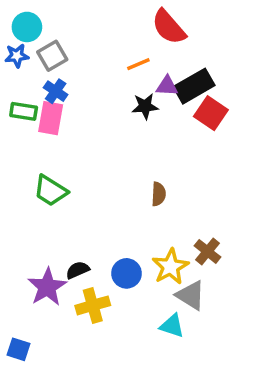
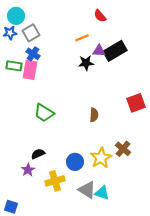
red semicircle: (169, 27) -> (100, 16), size x0.6
red square: (211, 113) -> (136, 103), moved, turned 36
green trapezoid: (51, 191) -> (44, 113), moved
black semicircle: (78, 270) -> (38, 154), moved
purple star: (47, 287) -> (28, 170), size x0.6
gray triangle: (191, 295) -> (87, 190), moved

